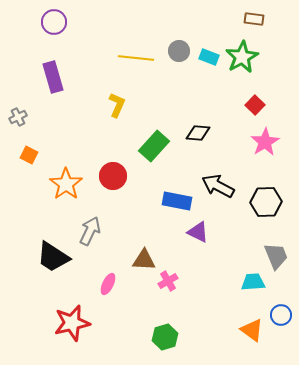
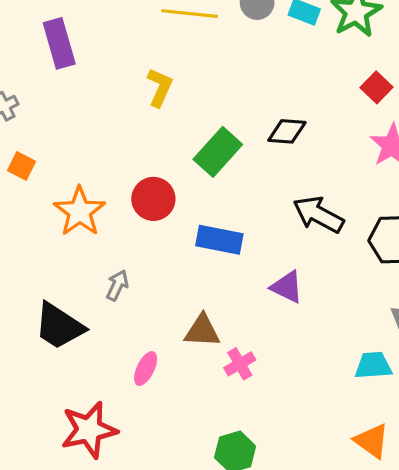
blue rectangle: (177, 201) -> (219, 240), moved
gray arrow: (90, 231) -> (117, 285), size x0.7

